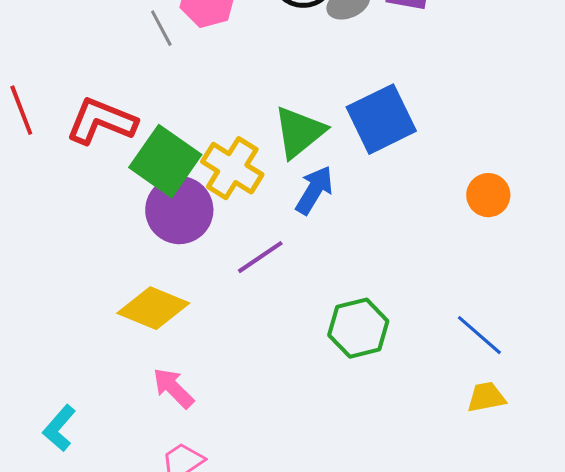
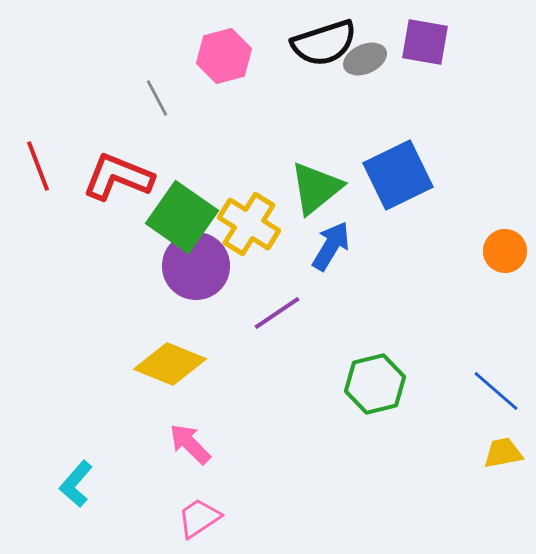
gray line: (161, 28) -> (157, 98), moved

